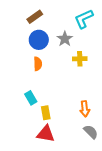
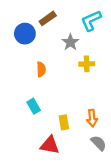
brown rectangle: (35, 17) -> (48, 18), moved
blue circle: (39, 40) -> (25, 34), moved
yellow rectangle: (46, 113) -> (64, 122), moved

